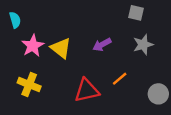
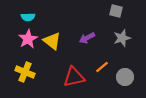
cyan semicircle: (15, 20) -> (28, 17), moved, turned 104
gray circle: (158, 94) -> (125, 77), moved

